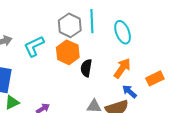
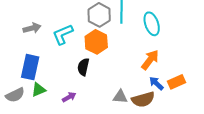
black semicircle: (86, 68) -> (83, 67), moved
orange rectangle: (155, 78) -> (176, 82), moved

